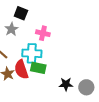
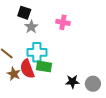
gray star: (11, 29) -> (31, 27), moved
pink cross: (43, 33) -> (63, 22), moved

